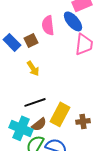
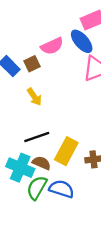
pink semicircle: (48, 25) -> (52, 46), turned -108
brown semicircle: (39, 124) -> (41, 163), turned -119

